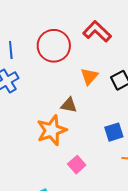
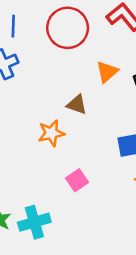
orange star: (52, 130) -> (51, 133), size x0.7

